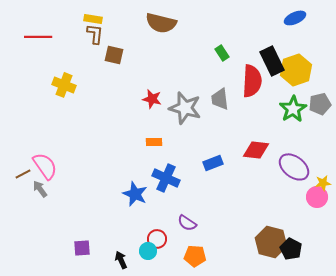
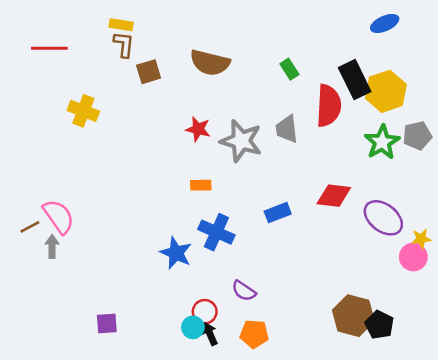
brown semicircle: (161, 23) -> (210, 63), moved
brown square: (114, 55) -> (149, 72), turned -30
gray arrow: (40, 189) -> (52, 247), turned 36
black arrow: (121, 260) -> (210, 334), moved

